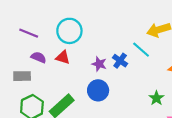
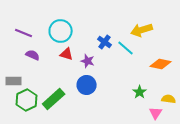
red triangle: (63, 57) -> (67, 54), moved
blue cross: (120, 61) -> (105, 42), moved
gray rectangle: (22, 76) -> (14, 81), moved

